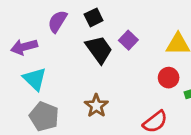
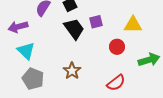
purple square: (128, 40) -> (96, 22), turned 32
red circle: (169, 78) -> (117, 47), moved

